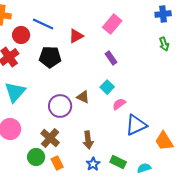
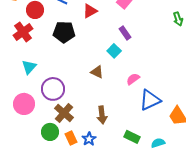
cyan square: (107, 87) -> (114, 51), moved
cyan triangle: (15, 92) -> (29, 67), size x0.7
purple circle: (60, 106) -> (53, 89), moved
blue star: (93, 164) -> (89, 139), moved

